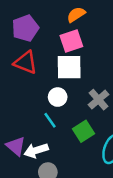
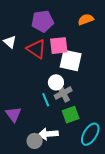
pink square: (71, 41) -> (59, 46), moved
gray cross: (98, 100) -> (63, 93), moved
white arrow: (36, 151) -> (48, 134), moved

